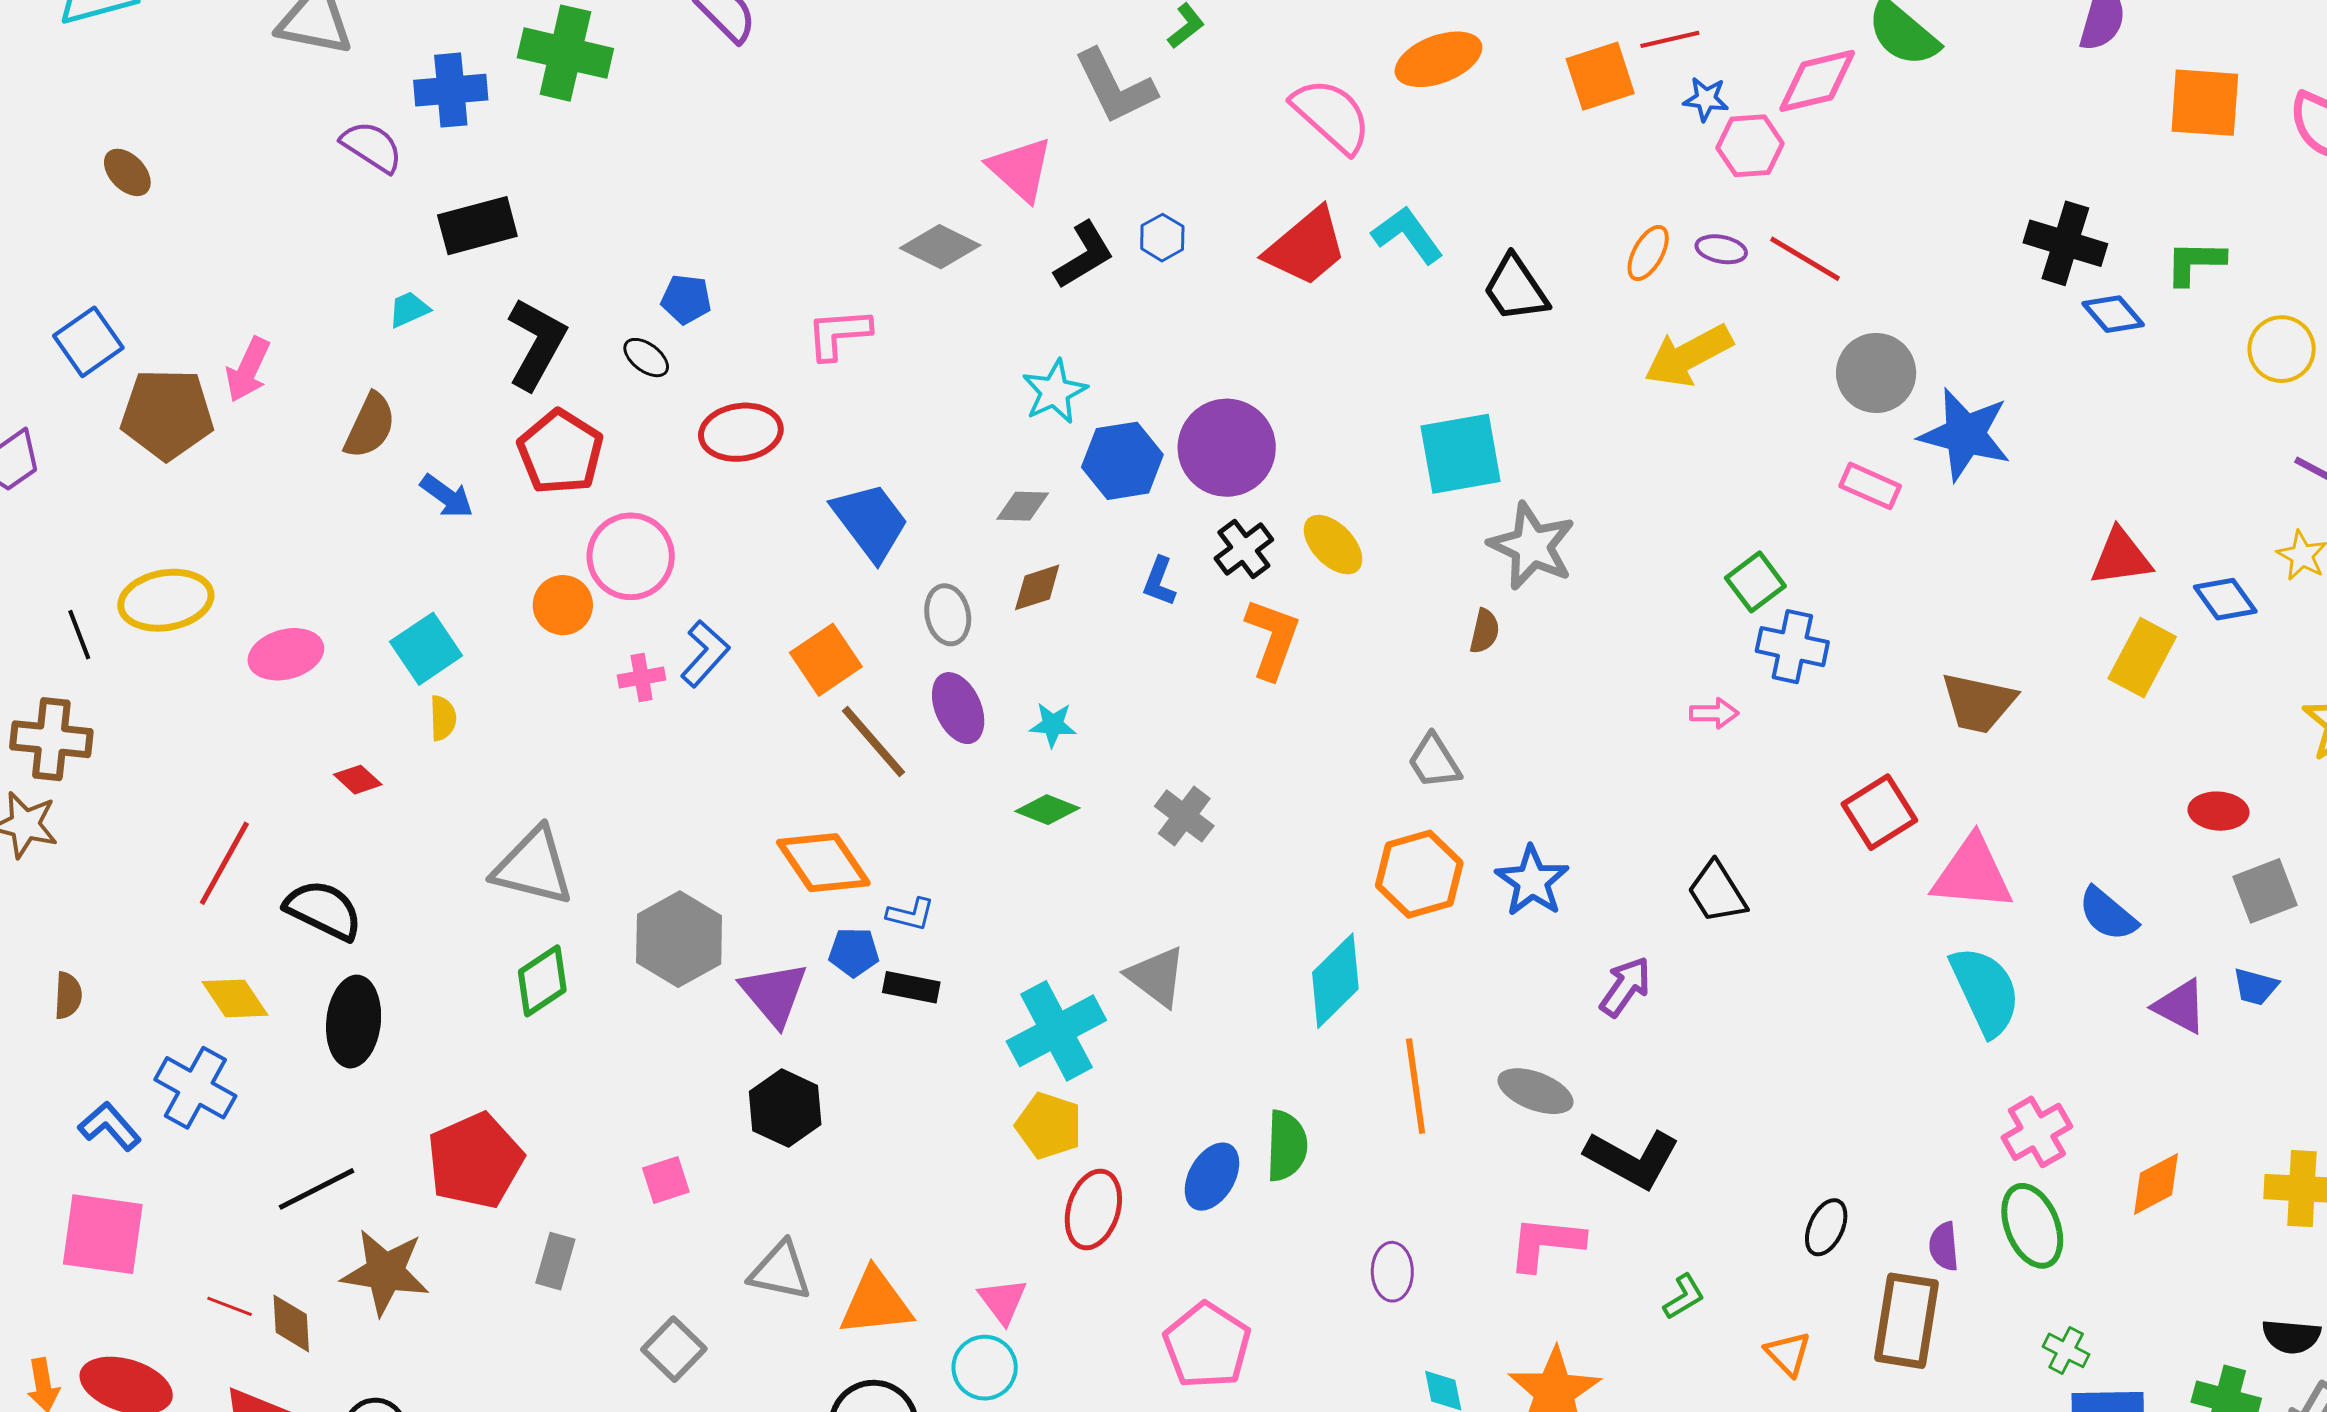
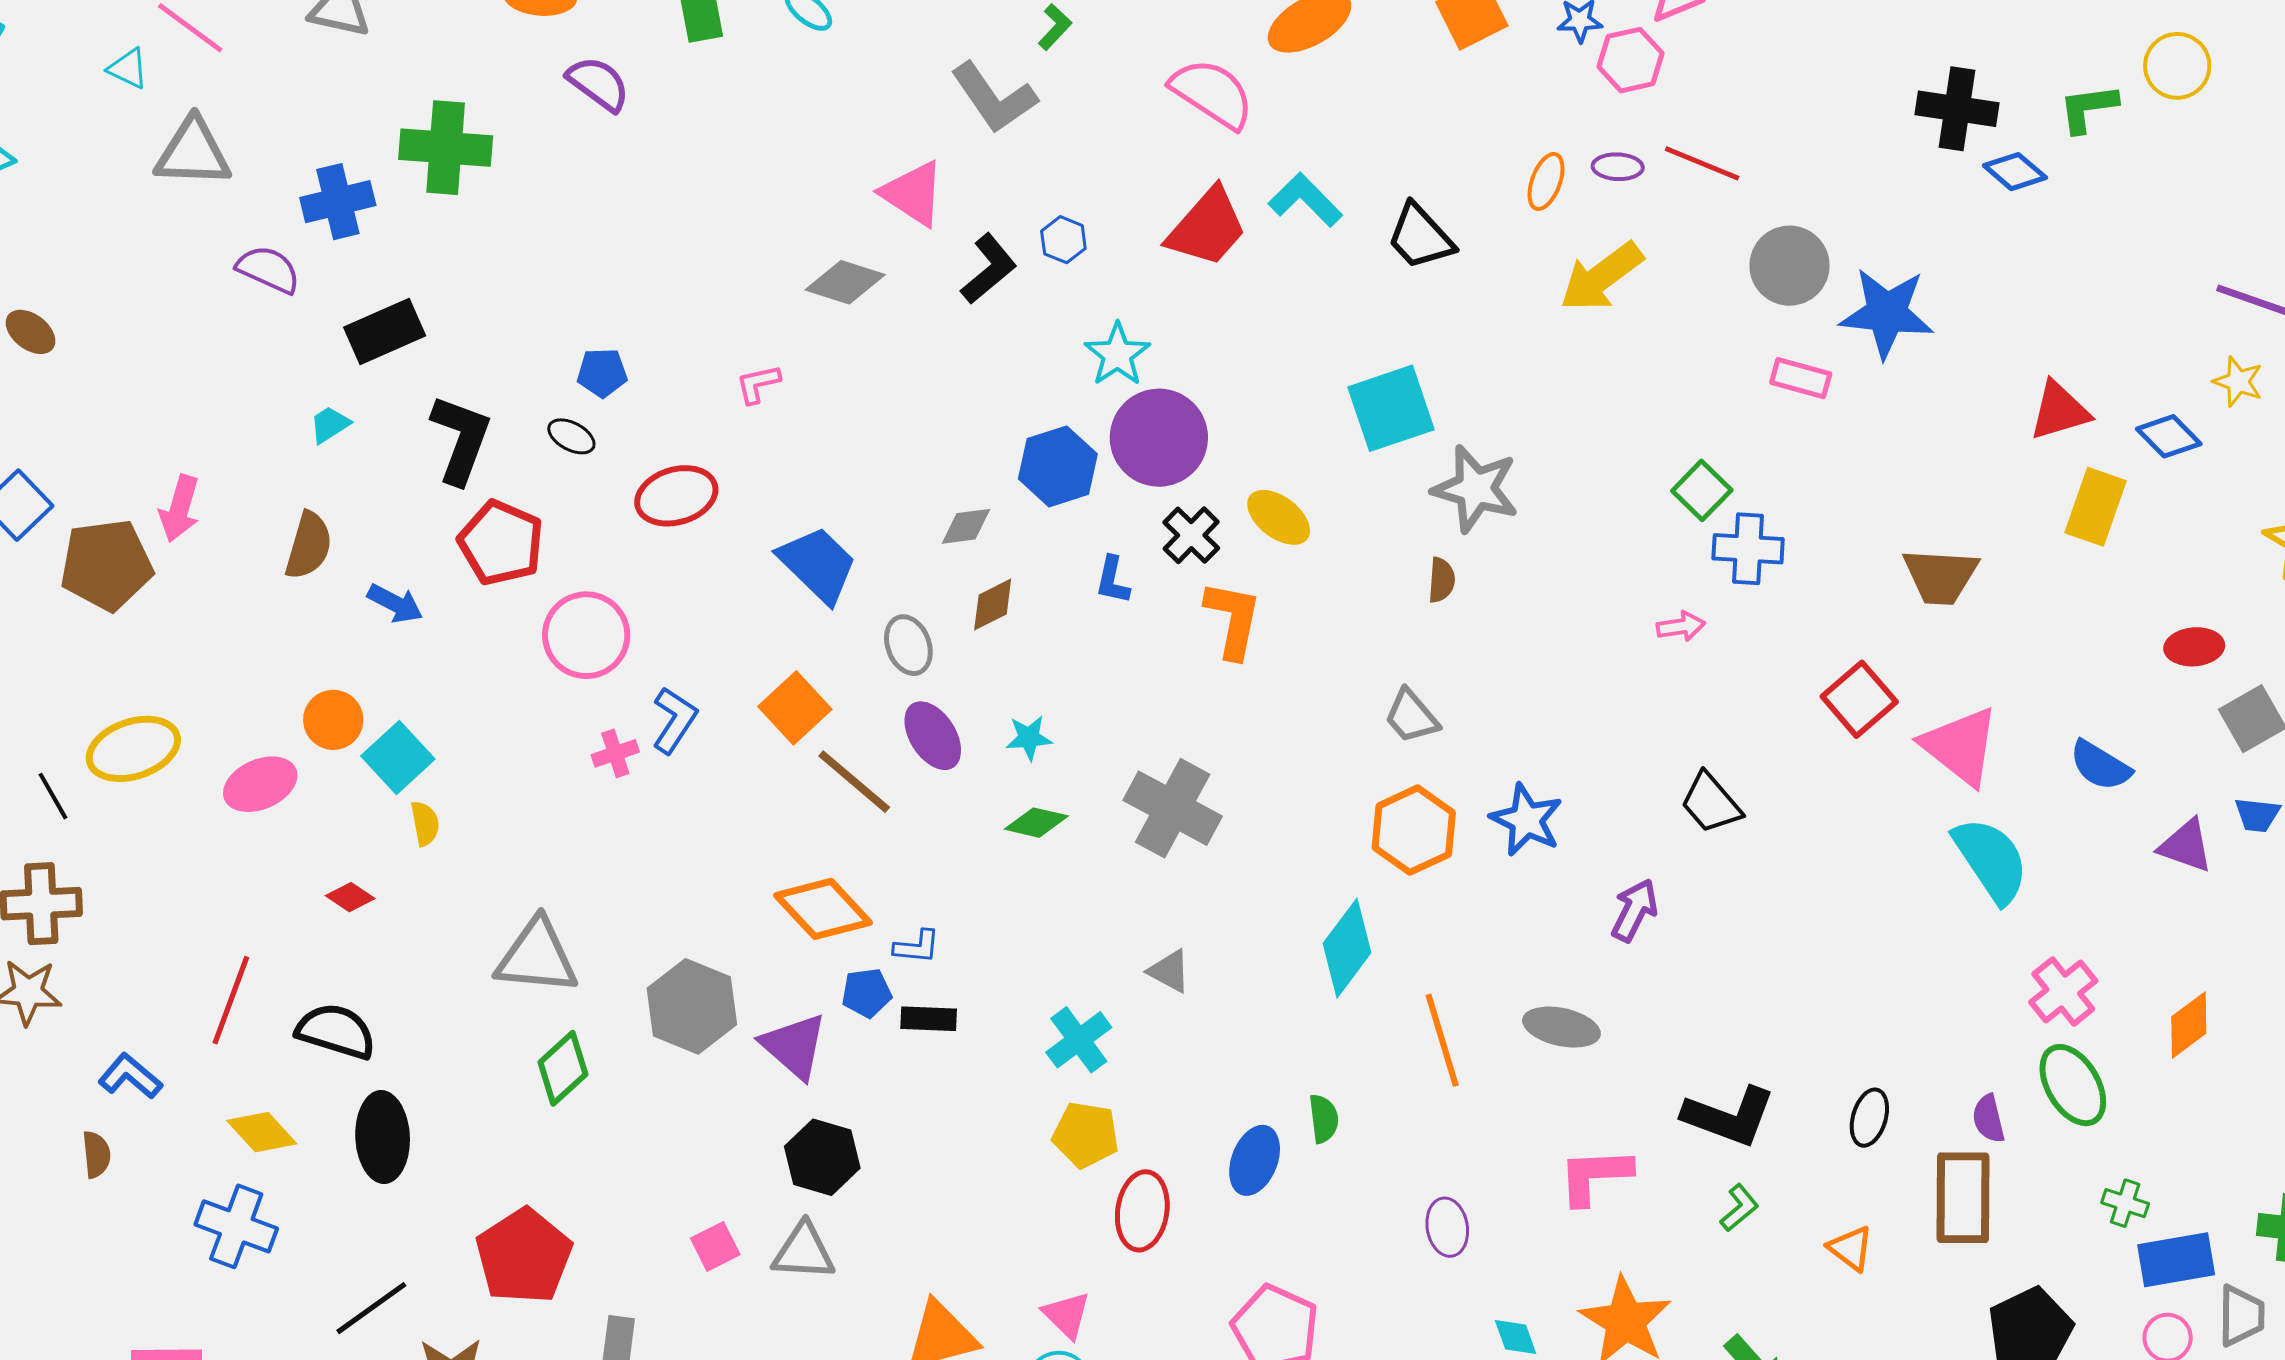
pink L-shape: (839, 334) -> (758, 384), size x0.7
yellow circle: (2282, 349) -> (2177, 66), moved
cyan star: (1055, 392) -> (1117, 354), moved
orange circle: (563, 605) -> (333, 720), moved
gray cross: (1184, 816) -> (1173, 808), size x1.6
pink triangle: (1972, 874) -> (1960, 746), turned 42
gray triangle: (1156, 977) -> (1169, 971), size x0.7
cyan cross: (1056, 1031) -> (1079, 1040), size x0.7
blue L-shape: (110, 1126) -> (130, 1076), moved
green semicircle: (1287, 1146) -> (1324, 1119), size x0.7
black L-shape: (1632, 1159) -> (1729, 1116), moved
gray triangle: (780, 1271) -> (804, 1252), moved

